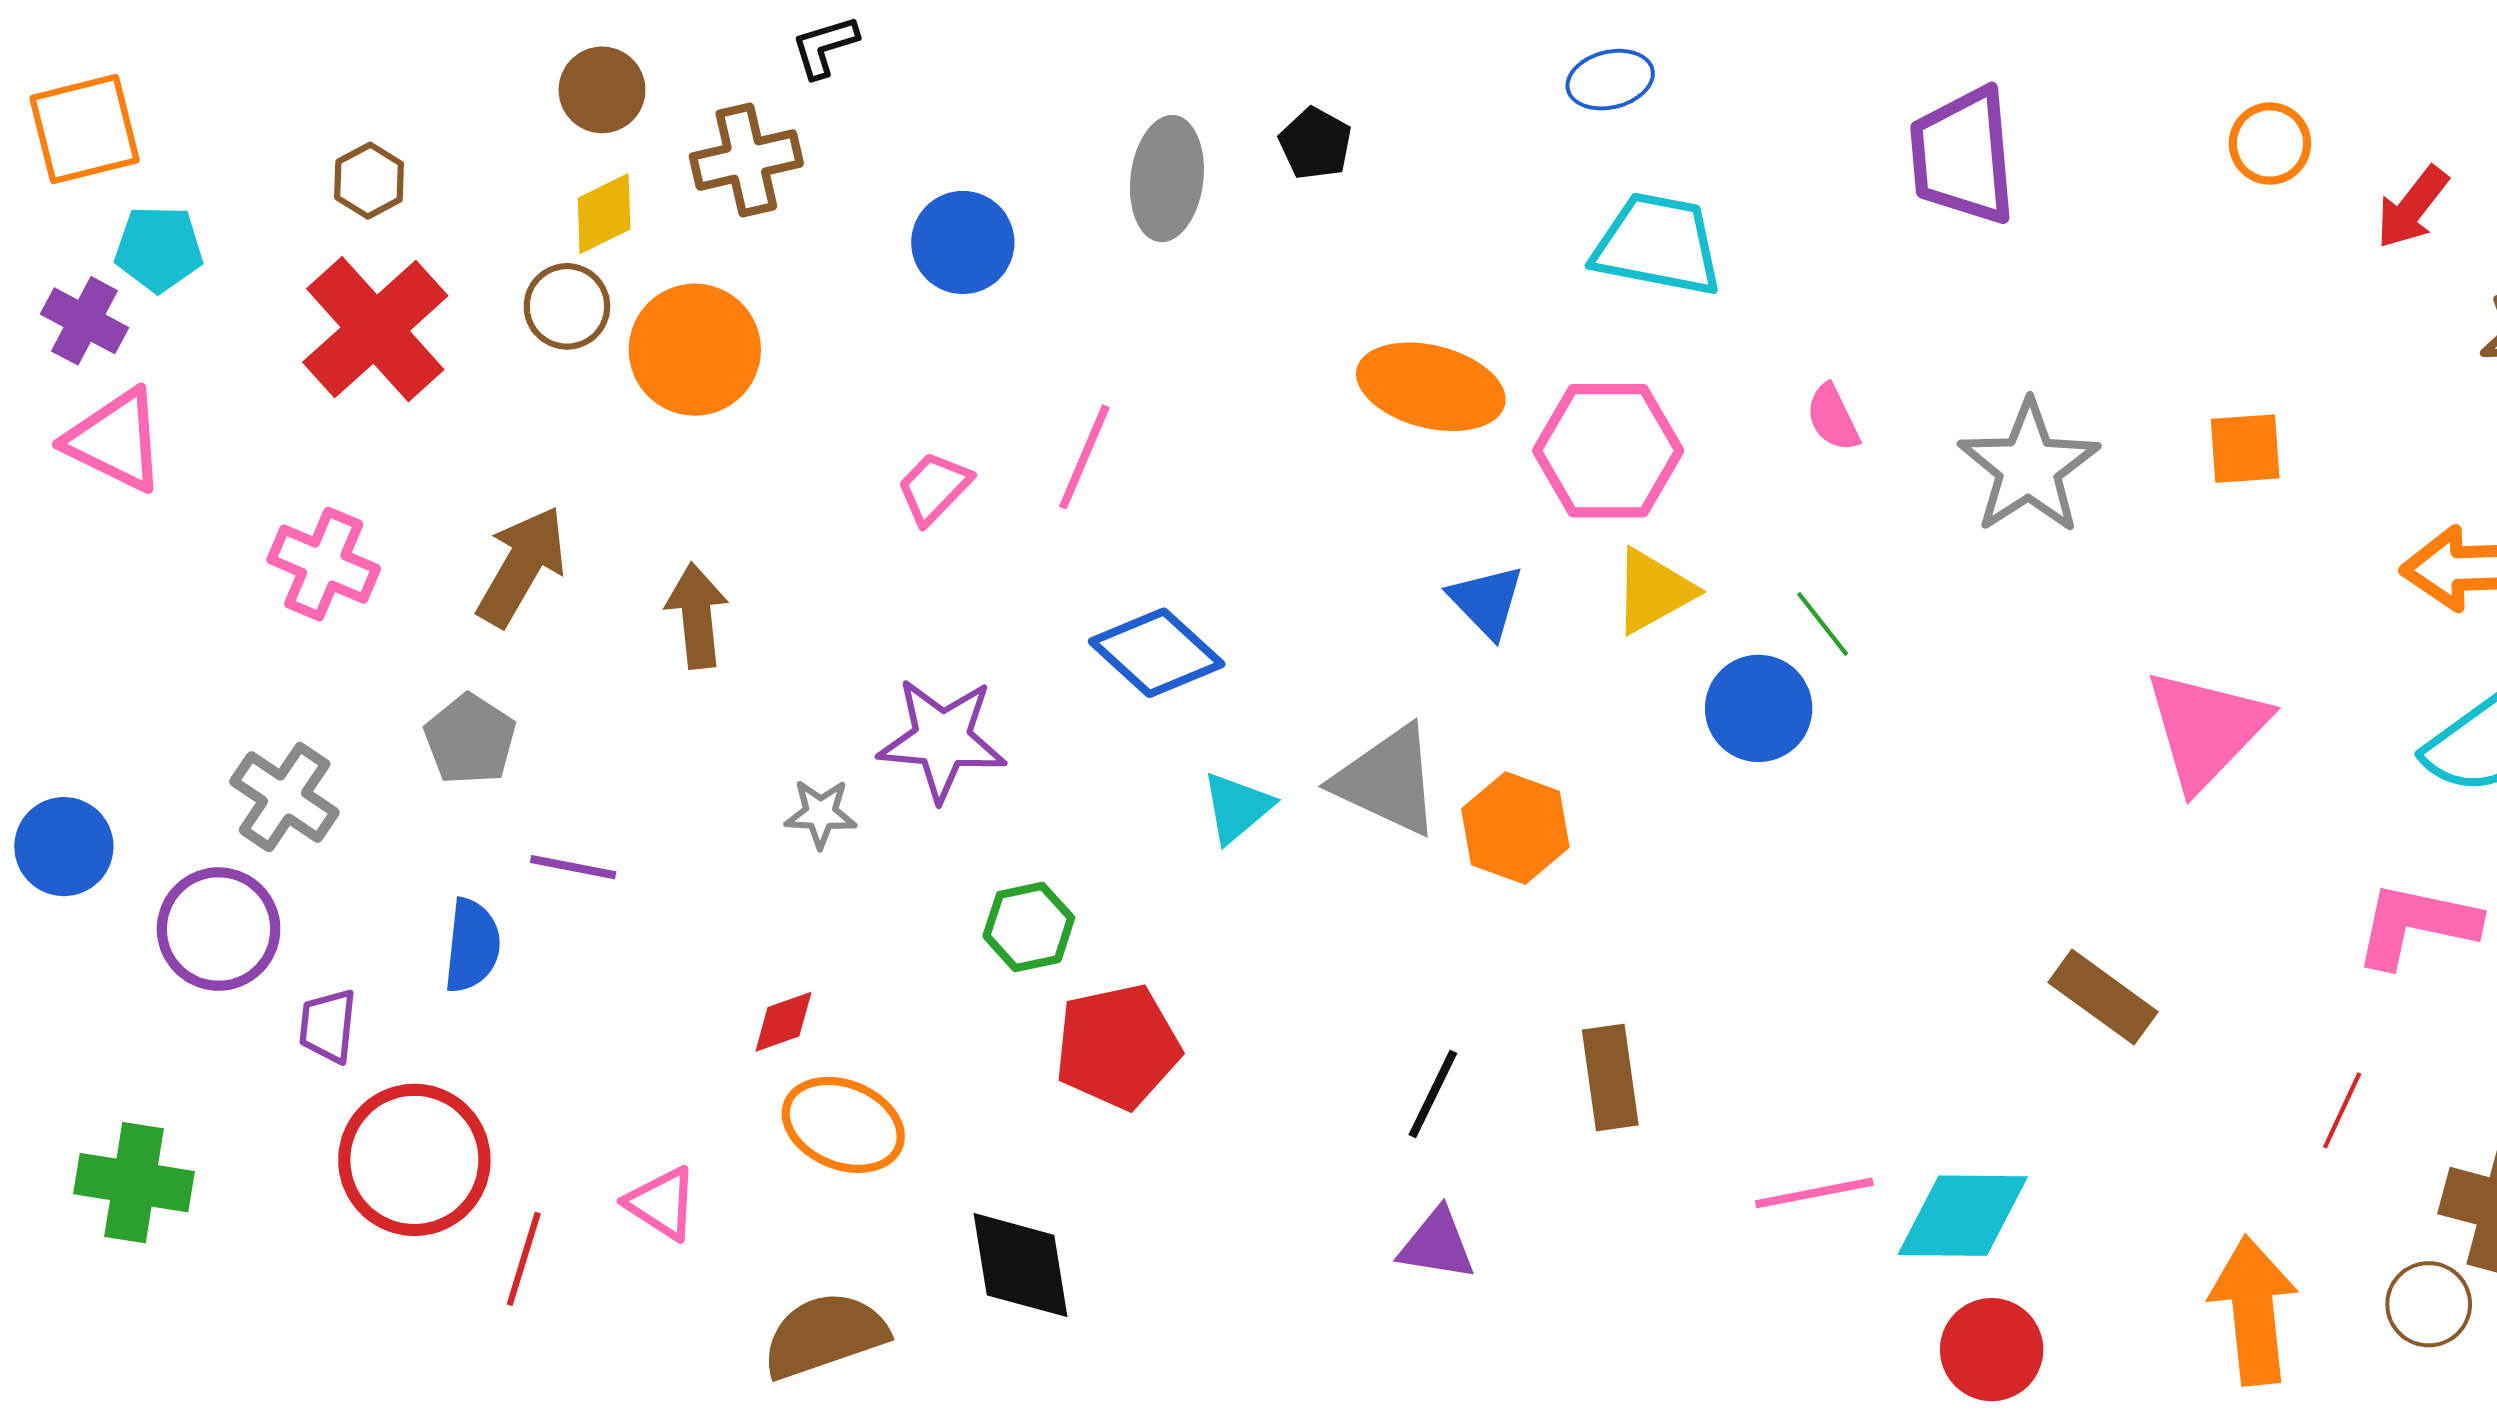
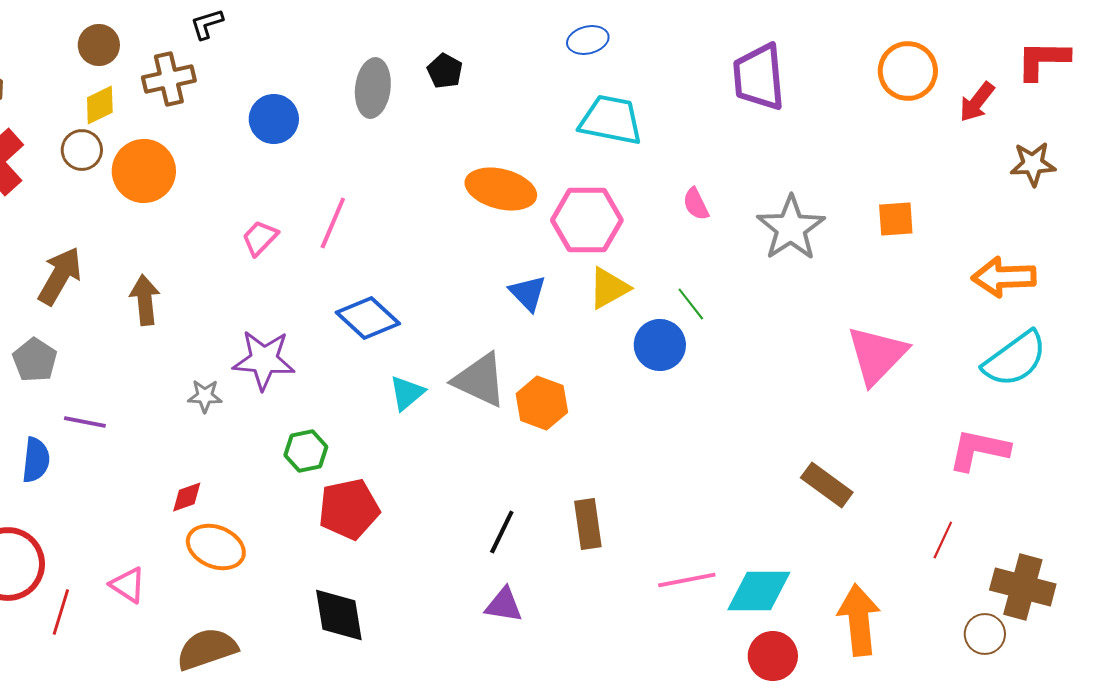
orange circle: (2270, 144) -> (908, 71), size x1.5
black diamond: (1021, 1265) -> (339, 615), moved
orange arrow: (2253, 1310) -> (859, 620), moved

